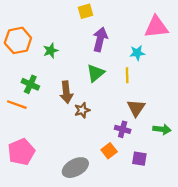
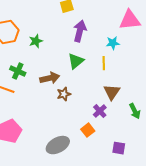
brown arrow: (66, 92) -> (50, 78), turned -96
purple cross: (123, 129) -> (100, 111), turned 32
green arrow: (162, 129) -> (135, 111), turned 56
purple square: (139, 159) -> (119, 148), moved

